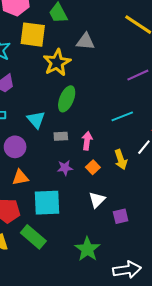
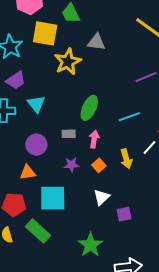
green ellipse: (67, 99) -> (89, 108), moved
cyan triangle: (36, 120) -> (36, 104), moved
purple circle: (15, 147) -> (36, 145), moved

